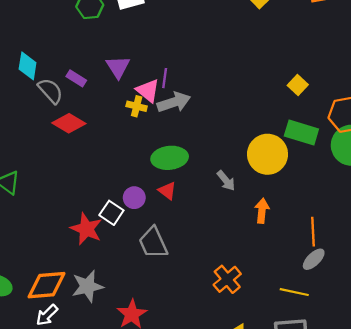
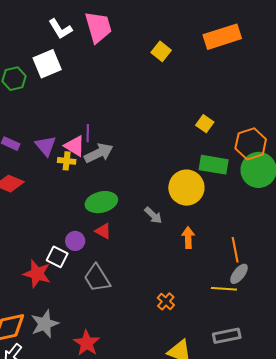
purple triangle: (118, 67) -> (46, 146), moved
orange cross: (227, 279) -> (166, 301), size x0.7
yellow line: (294, 292) -> (224, 289), moved

